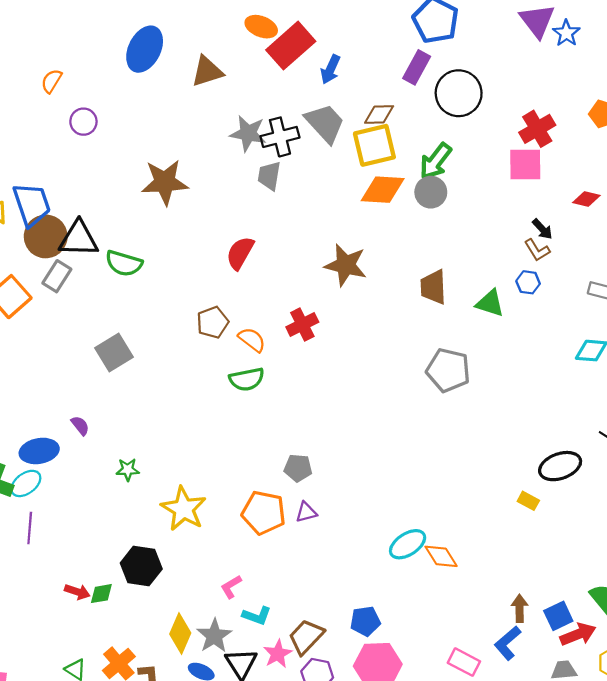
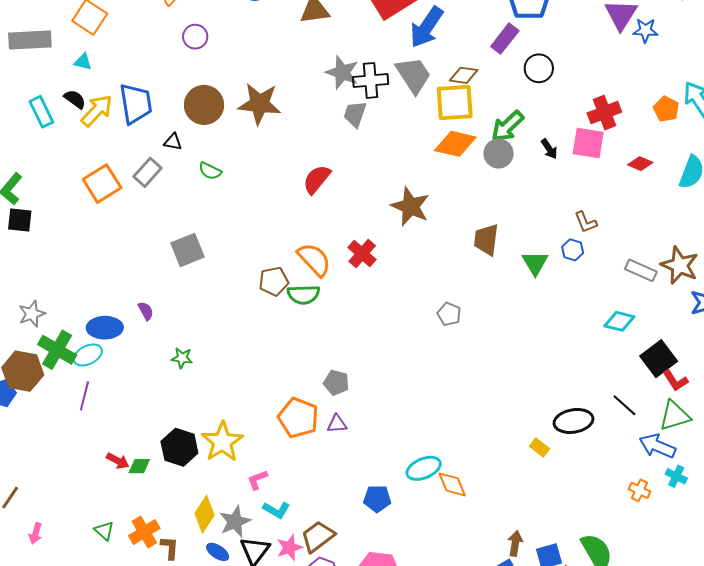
blue star: (566, 33) -> (645, 30), turned 30
blue arrow: (330, 69) -> (427, 27), size x1.6
black circle: (459, 93) -> (539, 68), size x0.7
red diamond: (586, 199) -> (640, 164), moved
black arrow: (542, 229) -> (549, 149), moved
brown circle: (46, 236) -> (204, 105), moved
black triangle: (79, 239) -> (173, 142), size x0.5
green semicircle: (124, 263) -> (210, 171), size x0.7
green triangle: (490, 303) -> (535, 263), turned 32
brown pentagon: (213, 322) -> (274, 281), moved
red cross: (302, 325) -> (362, 254), turned -32
orange semicircle: (252, 340) -> (314, 260), size x1.4
gray pentagon: (448, 370) -> (449, 314), moved, size x0.6
yellow star: (184, 509) -> (222, 442), moved
blue pentagon: (365, 621) -> (377, 499), moved

